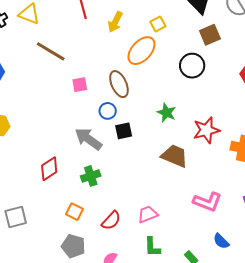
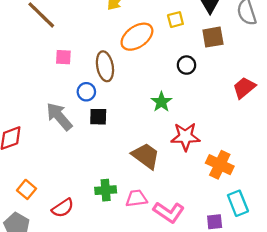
yellow square: (158, 24) -> (175, 20), moved
black circle: (192, 66) -> (186, 65), size x0.7
green star: (166, 113) -> (161, 102), moved
green cross: (91, 176) -> (106, 190), moved
pink trapezoid: (148, 214) -> (136, 198), moved

